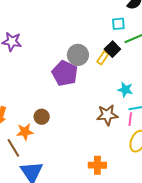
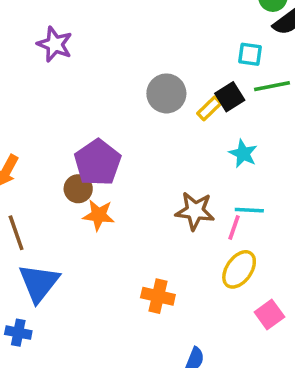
purple pentagon: (65, 73) -> (98, 163), moved
cyan star: (125, 90) -> (243, 154), moved
orange star: (25, 132) -> (99, 215), moved

